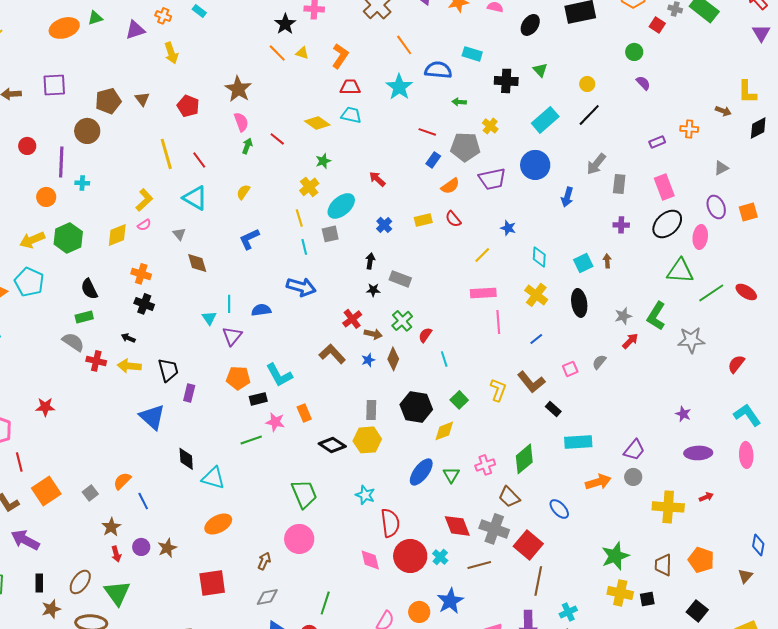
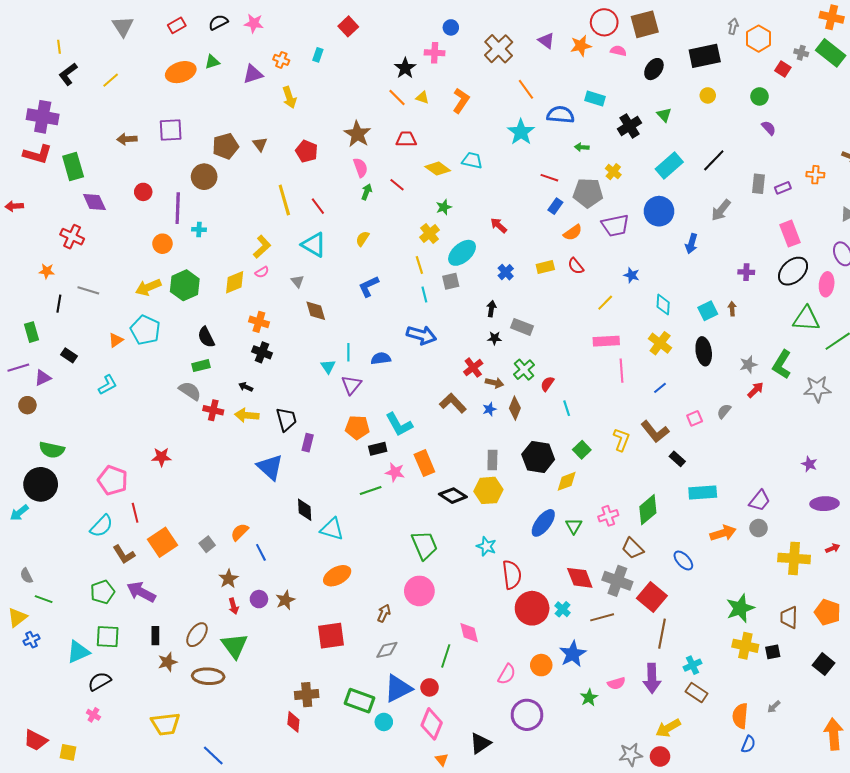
cyan rectangle: (199, 11) -> (318, 55), turned 72
black cross: (506, 81) -> (630, 126), turned -35
yellow circle: (587, 84) -> (708, 95), moved
red trapezoid: (350, 87) -> (406, 139), moved
gray rectangle: (619, 184) -> (759, 184), moved
orange rectangle: (304, 413) -> (424, 463), size x1.4
pink diamond: (370, 560) -> (469, 633), moved

